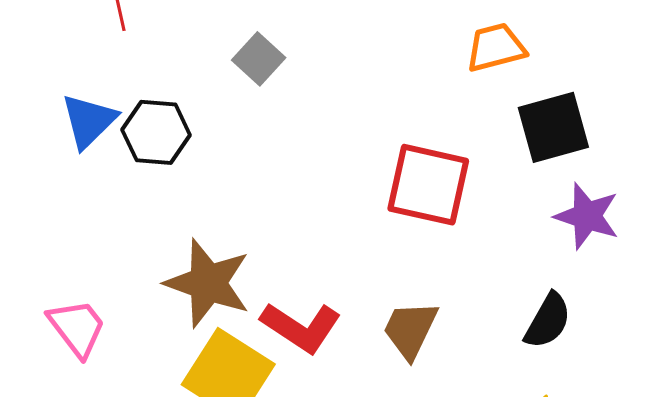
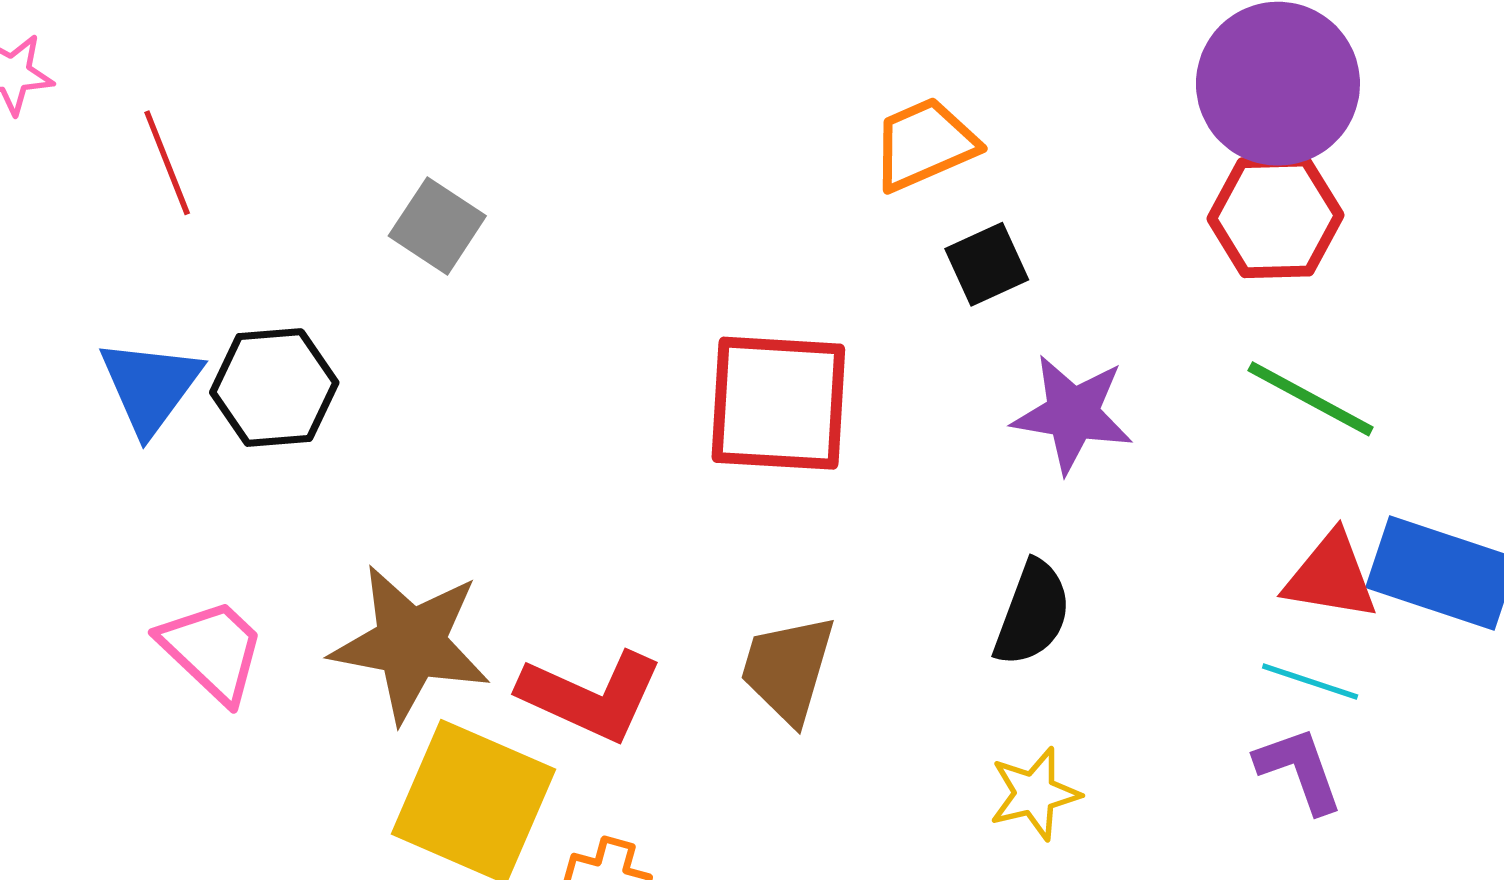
orange trapezoid: (496, 48) -> (924, 144), moved
black square: (553, 127) -> (987, 264), size x0.6
pink trapezoid: (77, 328) -> (212, 650), moved

